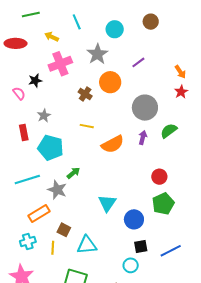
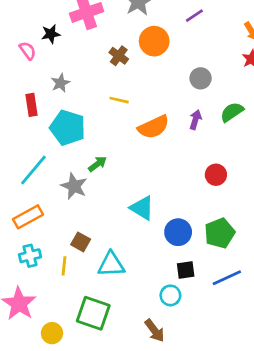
gray circle: (145, 108) -> (201, 78), size x0.6
cyan line: (27, 179) -> (33, 170), turned -35
cyan triangle: (107, 203) -> (142, 208), turned -36
green pentagon: (163, 204) -> (220, 233), moved
orange rectangle: (39, 214) -> (28, 217), moved

